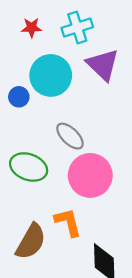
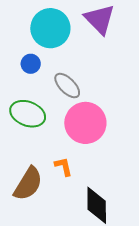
blue circle: (19, 97) -> (31, 64), moved
orange L-shape: (68, 222) -> (64, 166), size x0.7

